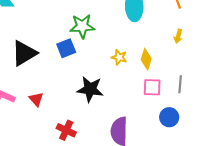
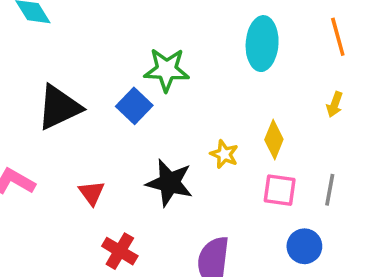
blue square: (66, 48) -> (134, 106), turned -30
yellow star: (119, 57) -> (224, 154), moved
red triangle: (36, 99) -> (92, 193), moved

